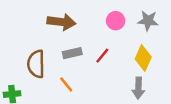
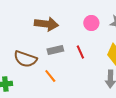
red line: (102, 56) -> (80, 52), turned -64
brown semicircle: (36, 64) -> (25, 59), turned -70

